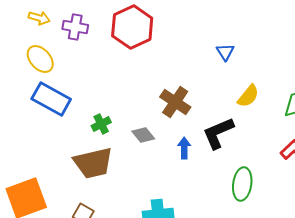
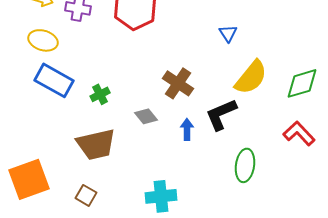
yellow ellipse: (40, 59) -> (43, 40), turned -32
yellow semicircle: (248, 96) -> (251, 77), size x1.5
green cross: (101, 124) -> (100, 94), moved

